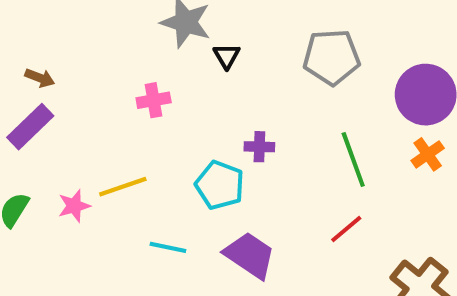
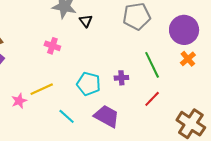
pink cross: (154, 100) -> (52, 46), turned 35
purple cross: (259, 147) -> (121, 78), moved
cyan line: (168, 247) -> (67, 116), turned 36

